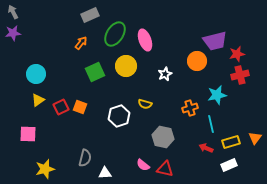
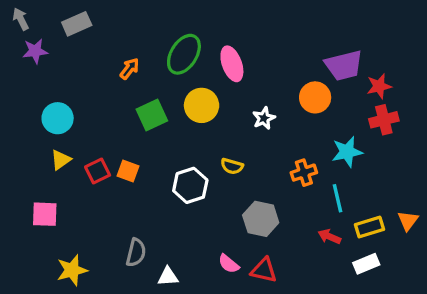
gray rectangle: (90, 15) -> (77, 24), moved
purple star: (13, 33) -> (35, 51), moved

